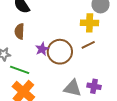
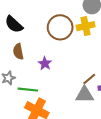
brown line: (88, 45) -> (89, 79), moved
brown circle: (60, 52) -> (60, 27), moved

